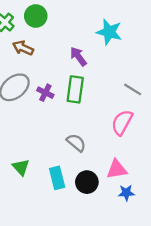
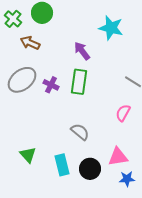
pink semicircle: (122, 122) -> (123, 113), size x0.7

